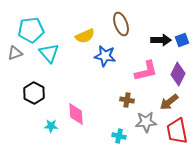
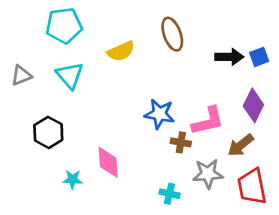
cyan pentagon: (31, 30) -> (64, 26), moved
blue star: (105, 56) -> (159, 114), moved
pink L-shape: (146, 71) -> (208, 121), moved

